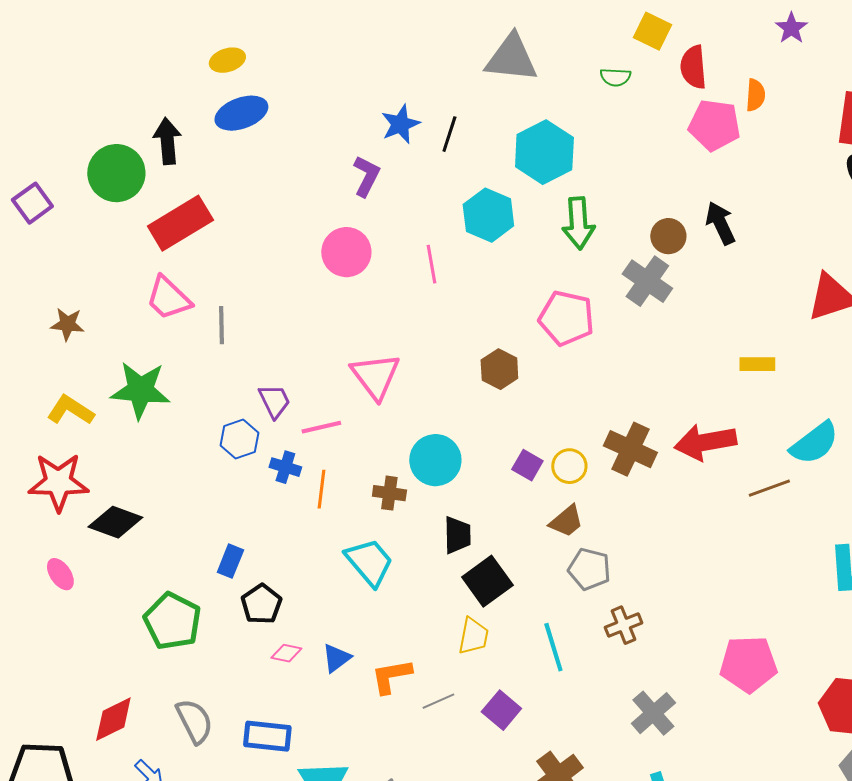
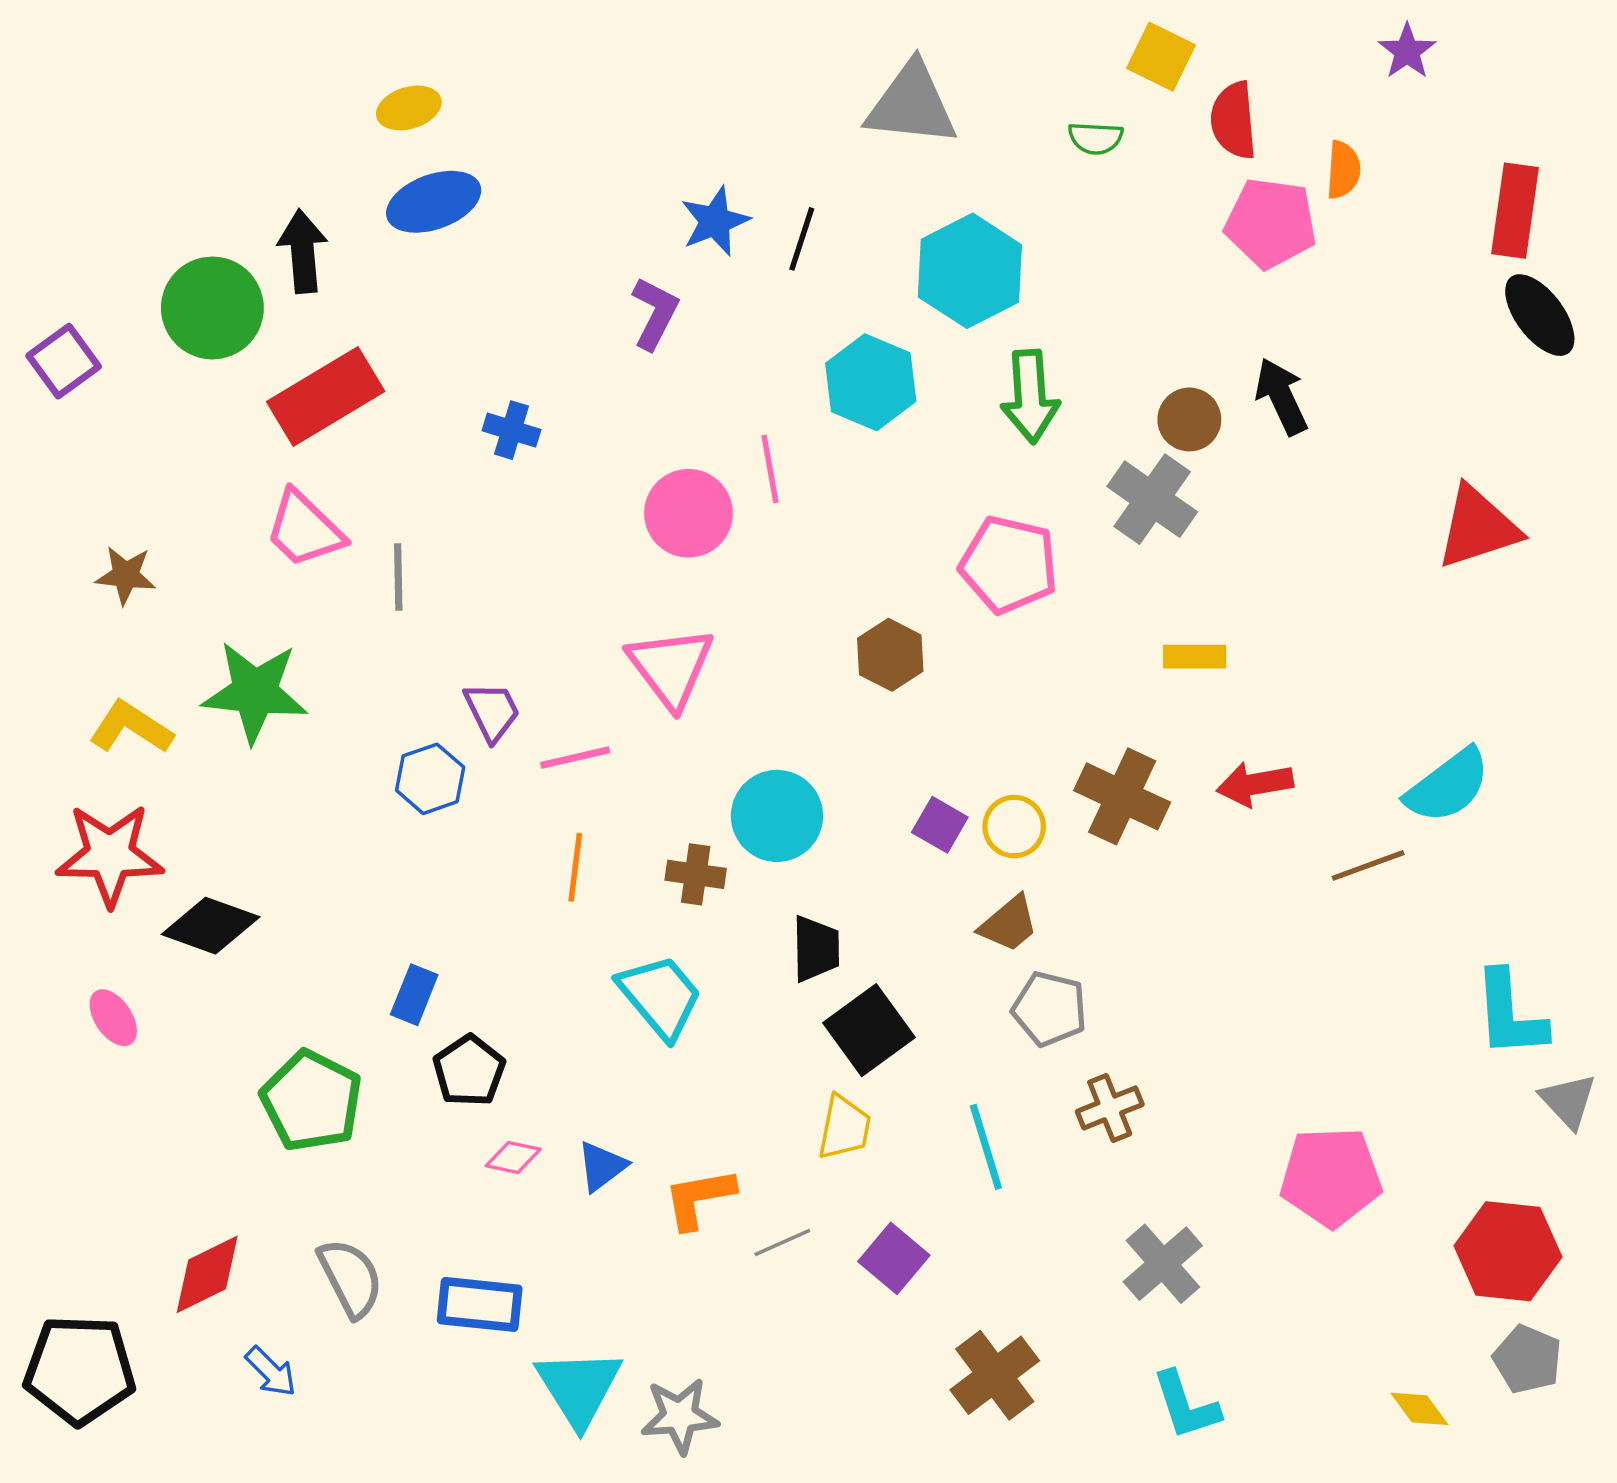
pink circle: (346, 252) -> (688, 513), moved
yellow rectangle: (757, 364) -> (1195, 657), moved
red arrow: (705, 442) -> (1255, 784), size x0.7
blue cross: (285, 467) -> (511, 430), moved

